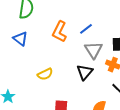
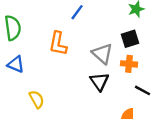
blue line: (86, 29) -> (77, 12), moved
yellow semicircle: (45, 74) -> (37, 99), moved, turned -77

